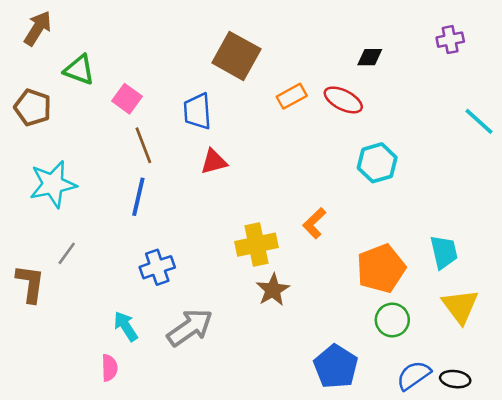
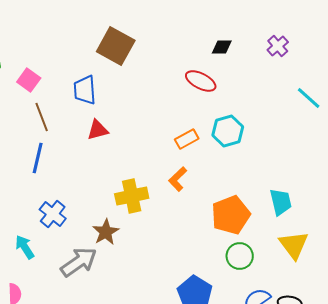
purple cross: (450, 40) -> (278, 46), moved, turned -30
orange rectangle: (292, 96) -> (187, 139), moved
blue cross: (157, 267) -> (53, 214), turned -32
brown star: (273, 290) -> (106, 232), moved
cyan arrow: (126, 326) -> (25, 247), moved

